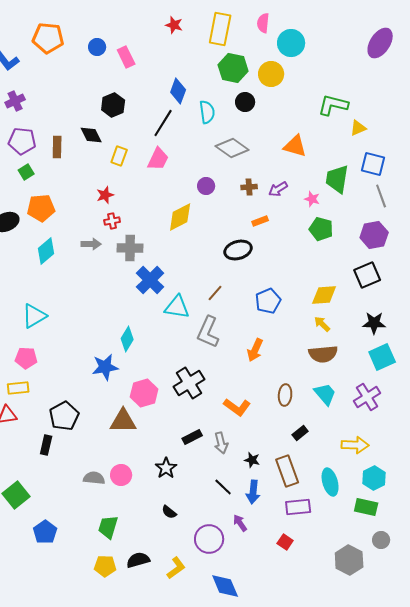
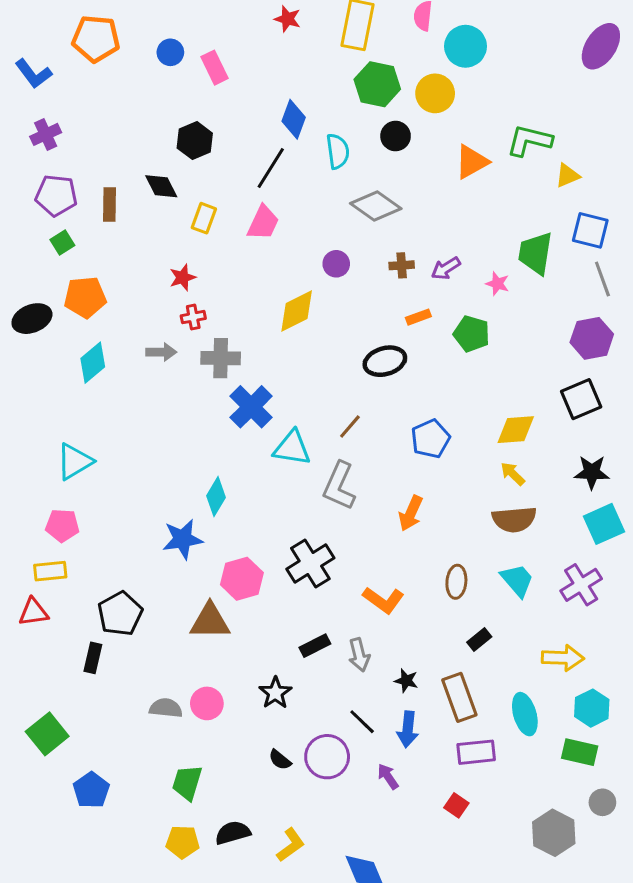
orange triangle: (295, 146) -> (472, 162), moved, turned -45
green pentagon: (321, 229) -> (472, 334), moved
purple circle: (209, 539) -> (327, 757), moved

